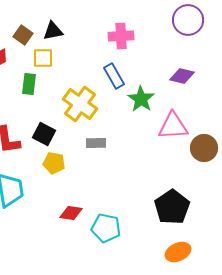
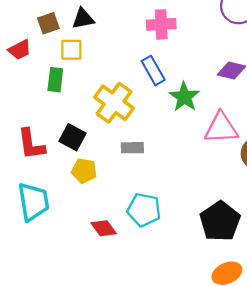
brown square: (23, 35) -> (48, 23), turned 36
red diamond: (71, 213) -> (104, 228), turned 45
cyan pentagon: (106, 228) -> (144, 210), moved

